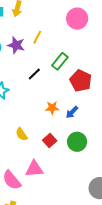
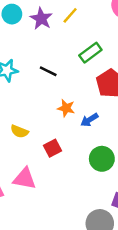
black line: (34, 74) -> (48, 71), moved, turned 56
yellow semicircle: (21, 134) -> (19, 131), turned -48
green circle: (77, 142) -> (102, 159), moved

